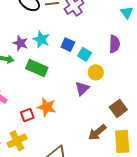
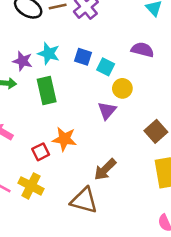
purple semicircle: (114, 44) -> (142, 50), turned -72
green rectangle: (37, 68) -> (47, 91), turned 60
brown arrow: (97, 132) -> (105, 170), moved
yellow cross: (17, 141) -> (31, 186), turned -30

